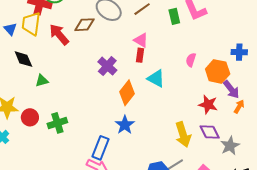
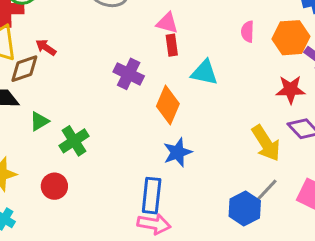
brown diamond: (84, 25) -> (24, 69), moved
red arrow: (59, 34) -> (46, 47), size x0.6
red circle: (30, 117) -> (54, 186), moved
green cross: (57, 123) -> (74, 141), moved
blue star: (125, 125) -> (178, 152), turned 30

